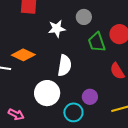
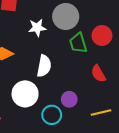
gray circle: (84, 17) -> (66, 16), size x1.6

